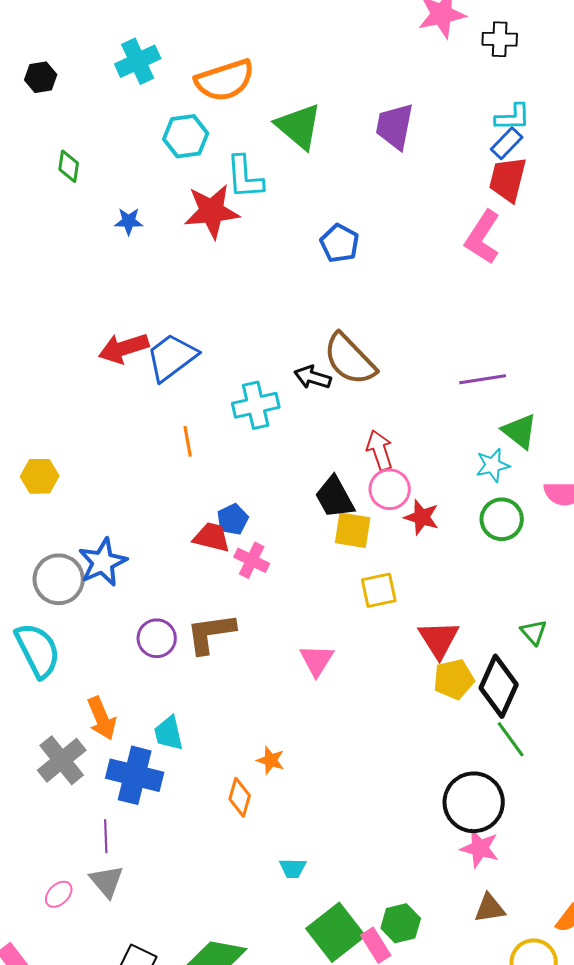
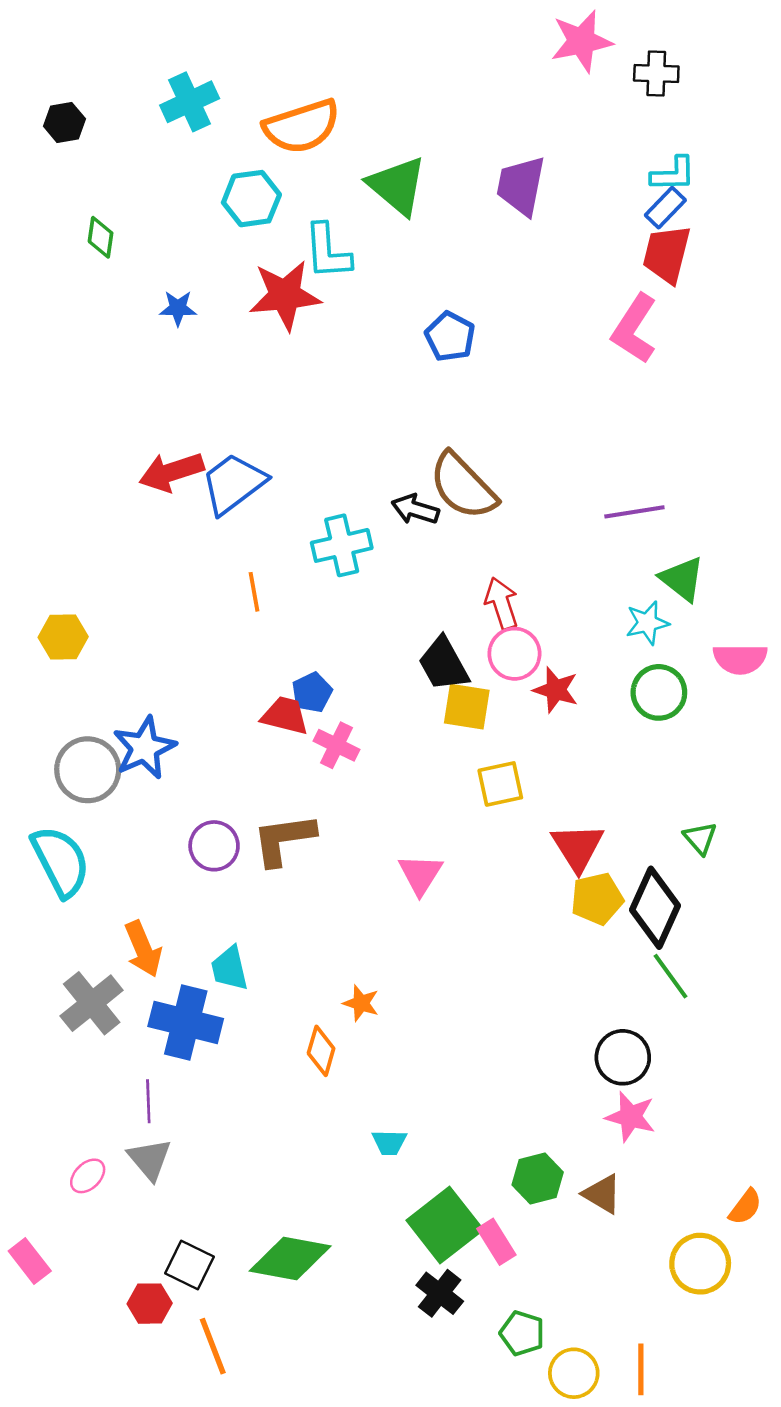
black circle: (474, 802) -> (623, 1057), size x0.7
brown triangle: (490, 908) -> (602, 1194), moved, turned 40
green hexagon: (401, 923) -> (538, 1179), moved

